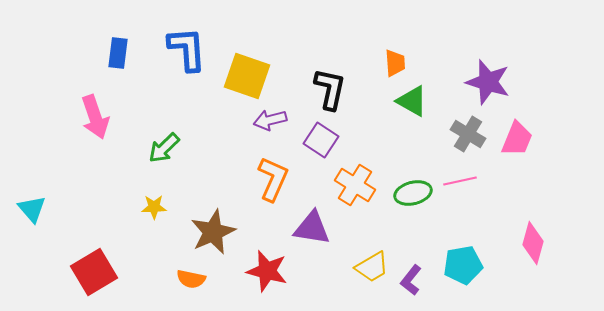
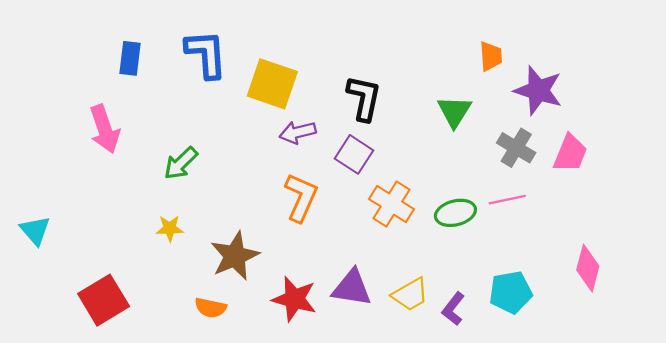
orange trapezoid: (395, 63) -> (491, 56), moved
green triangle: (412, 101) -> (454, 111), turned 32
purple triangle: (312, 228) -> (352, 288), moved

